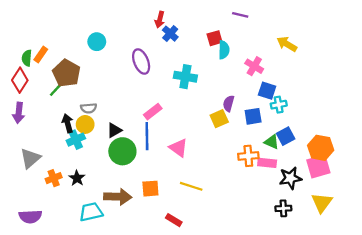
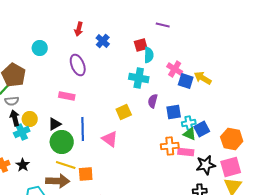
red arrow: (160, 20) -> (79, 29), moved
yellow arrow: (287, 44) -> (203, 78), moved
cyan cross: (185, 77) -> (139, 78), moved
blue square: (267, 91) -> (186, 81), moved
cyan cross: (279, 105) -> (189, 123), moved
gray semicircle: (89, 108) -> (12, 101), moved
pink rectangle: (153, 112) -> (67, 96), moved, turned 49
yellow square: (219, 119) -> (124, 112), moved
pink square: (318, 166) -> (231, 167), moved
yellow line: (191, 186) -> (66, 165), moved

